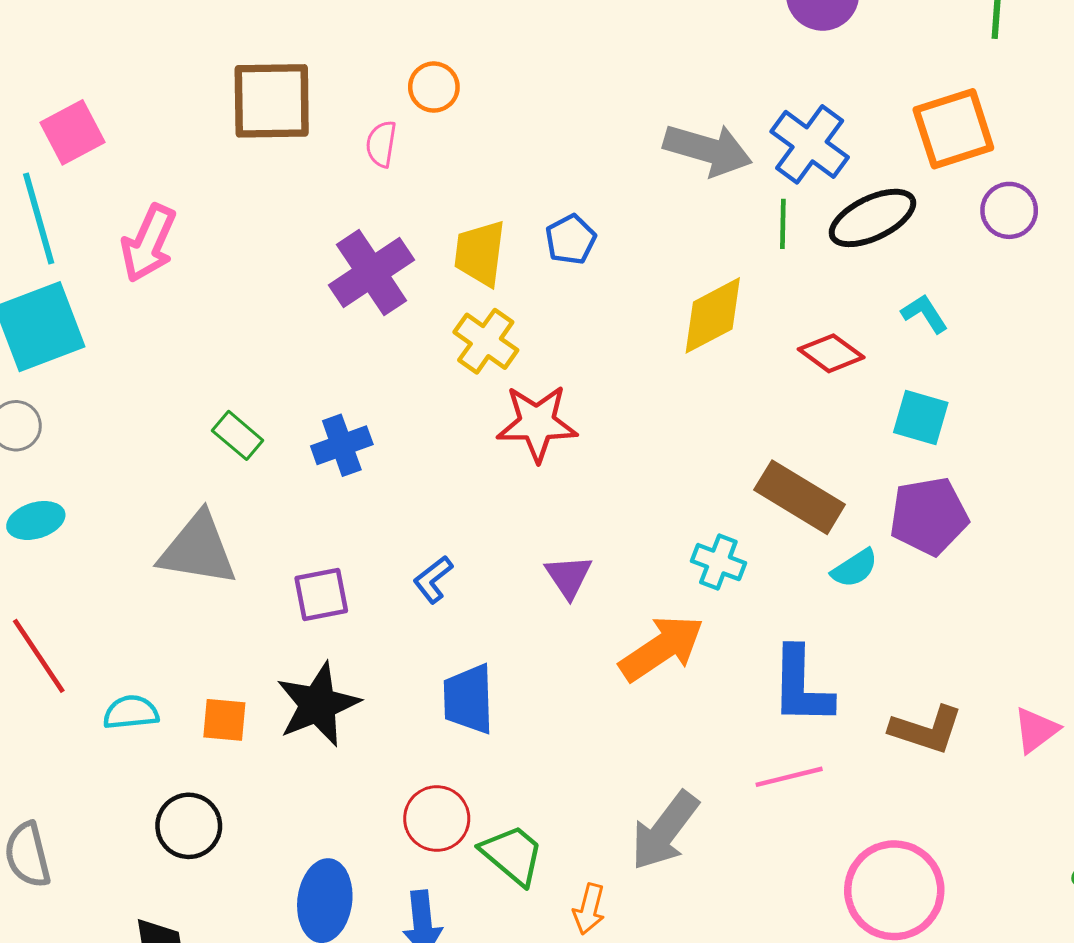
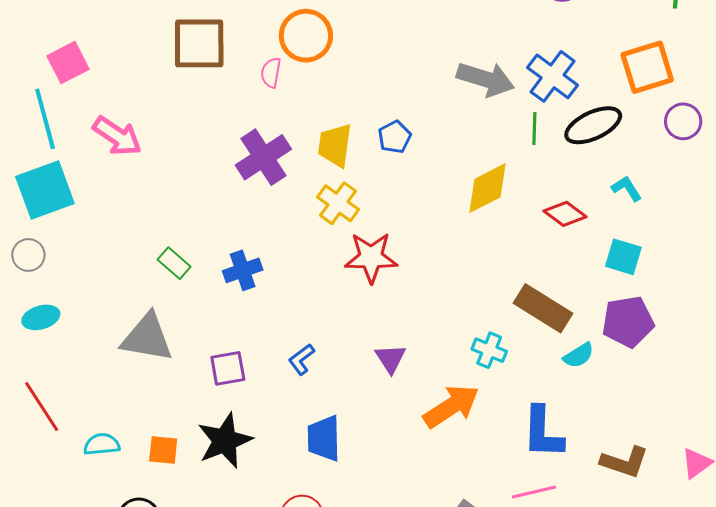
orange circle: (434, 87) -> (306, 36), size x1.6
pink arrow: (149, 243) -> (117, 136), turned -81

